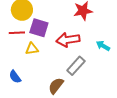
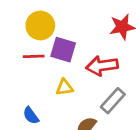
yellow triangle: (32, 49) -> (64, 87), moved

